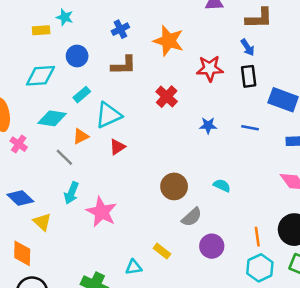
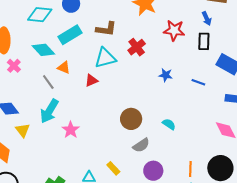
brown L-shape: (124, 65) -> (106, 29), moved
cyan rectangle: (82, 95) -> (70, 35), size x1.6
cyan triangle: (108, 115) -> (105, 58), moved
cyan diamond: (52, 118) -> (43, 50), turned 30
orange triangle: (81, 136) -> (64, 68), turned 40
cyan arrow: (71, 193) -> (49, 111), size x1.4
pink star: (102, 212) -> (71, 130), size x0.7

